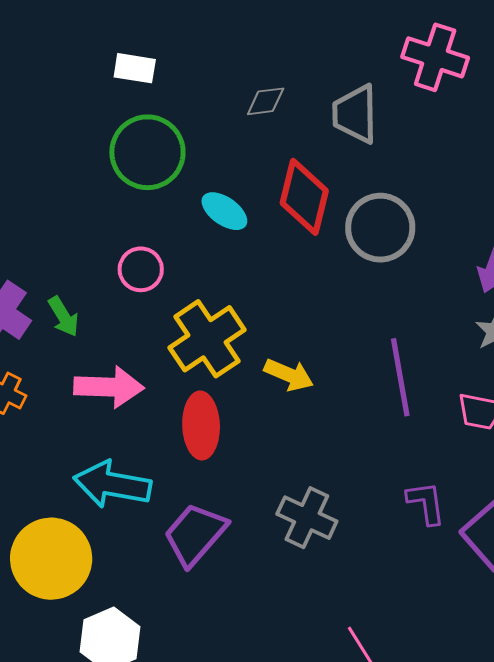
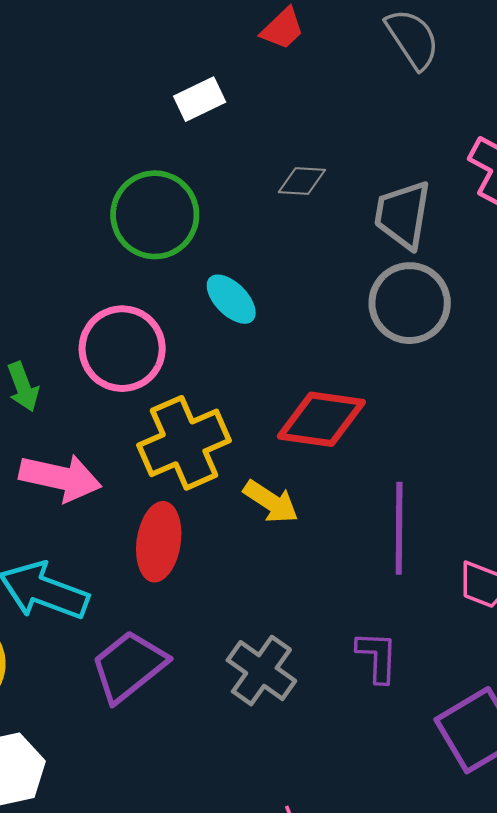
white rectangle: (135, 68) -> (200, 99), moved, turned -45
red diamond: (304, 197) -> (321, 419), moved, turned 74
gray circle: (380, 228) -> (410, 303), moved
pink circle: (141, 269) -> (122, 349), size x1.6
purple L-shape: (426, 503) -> (377, 657), moved

